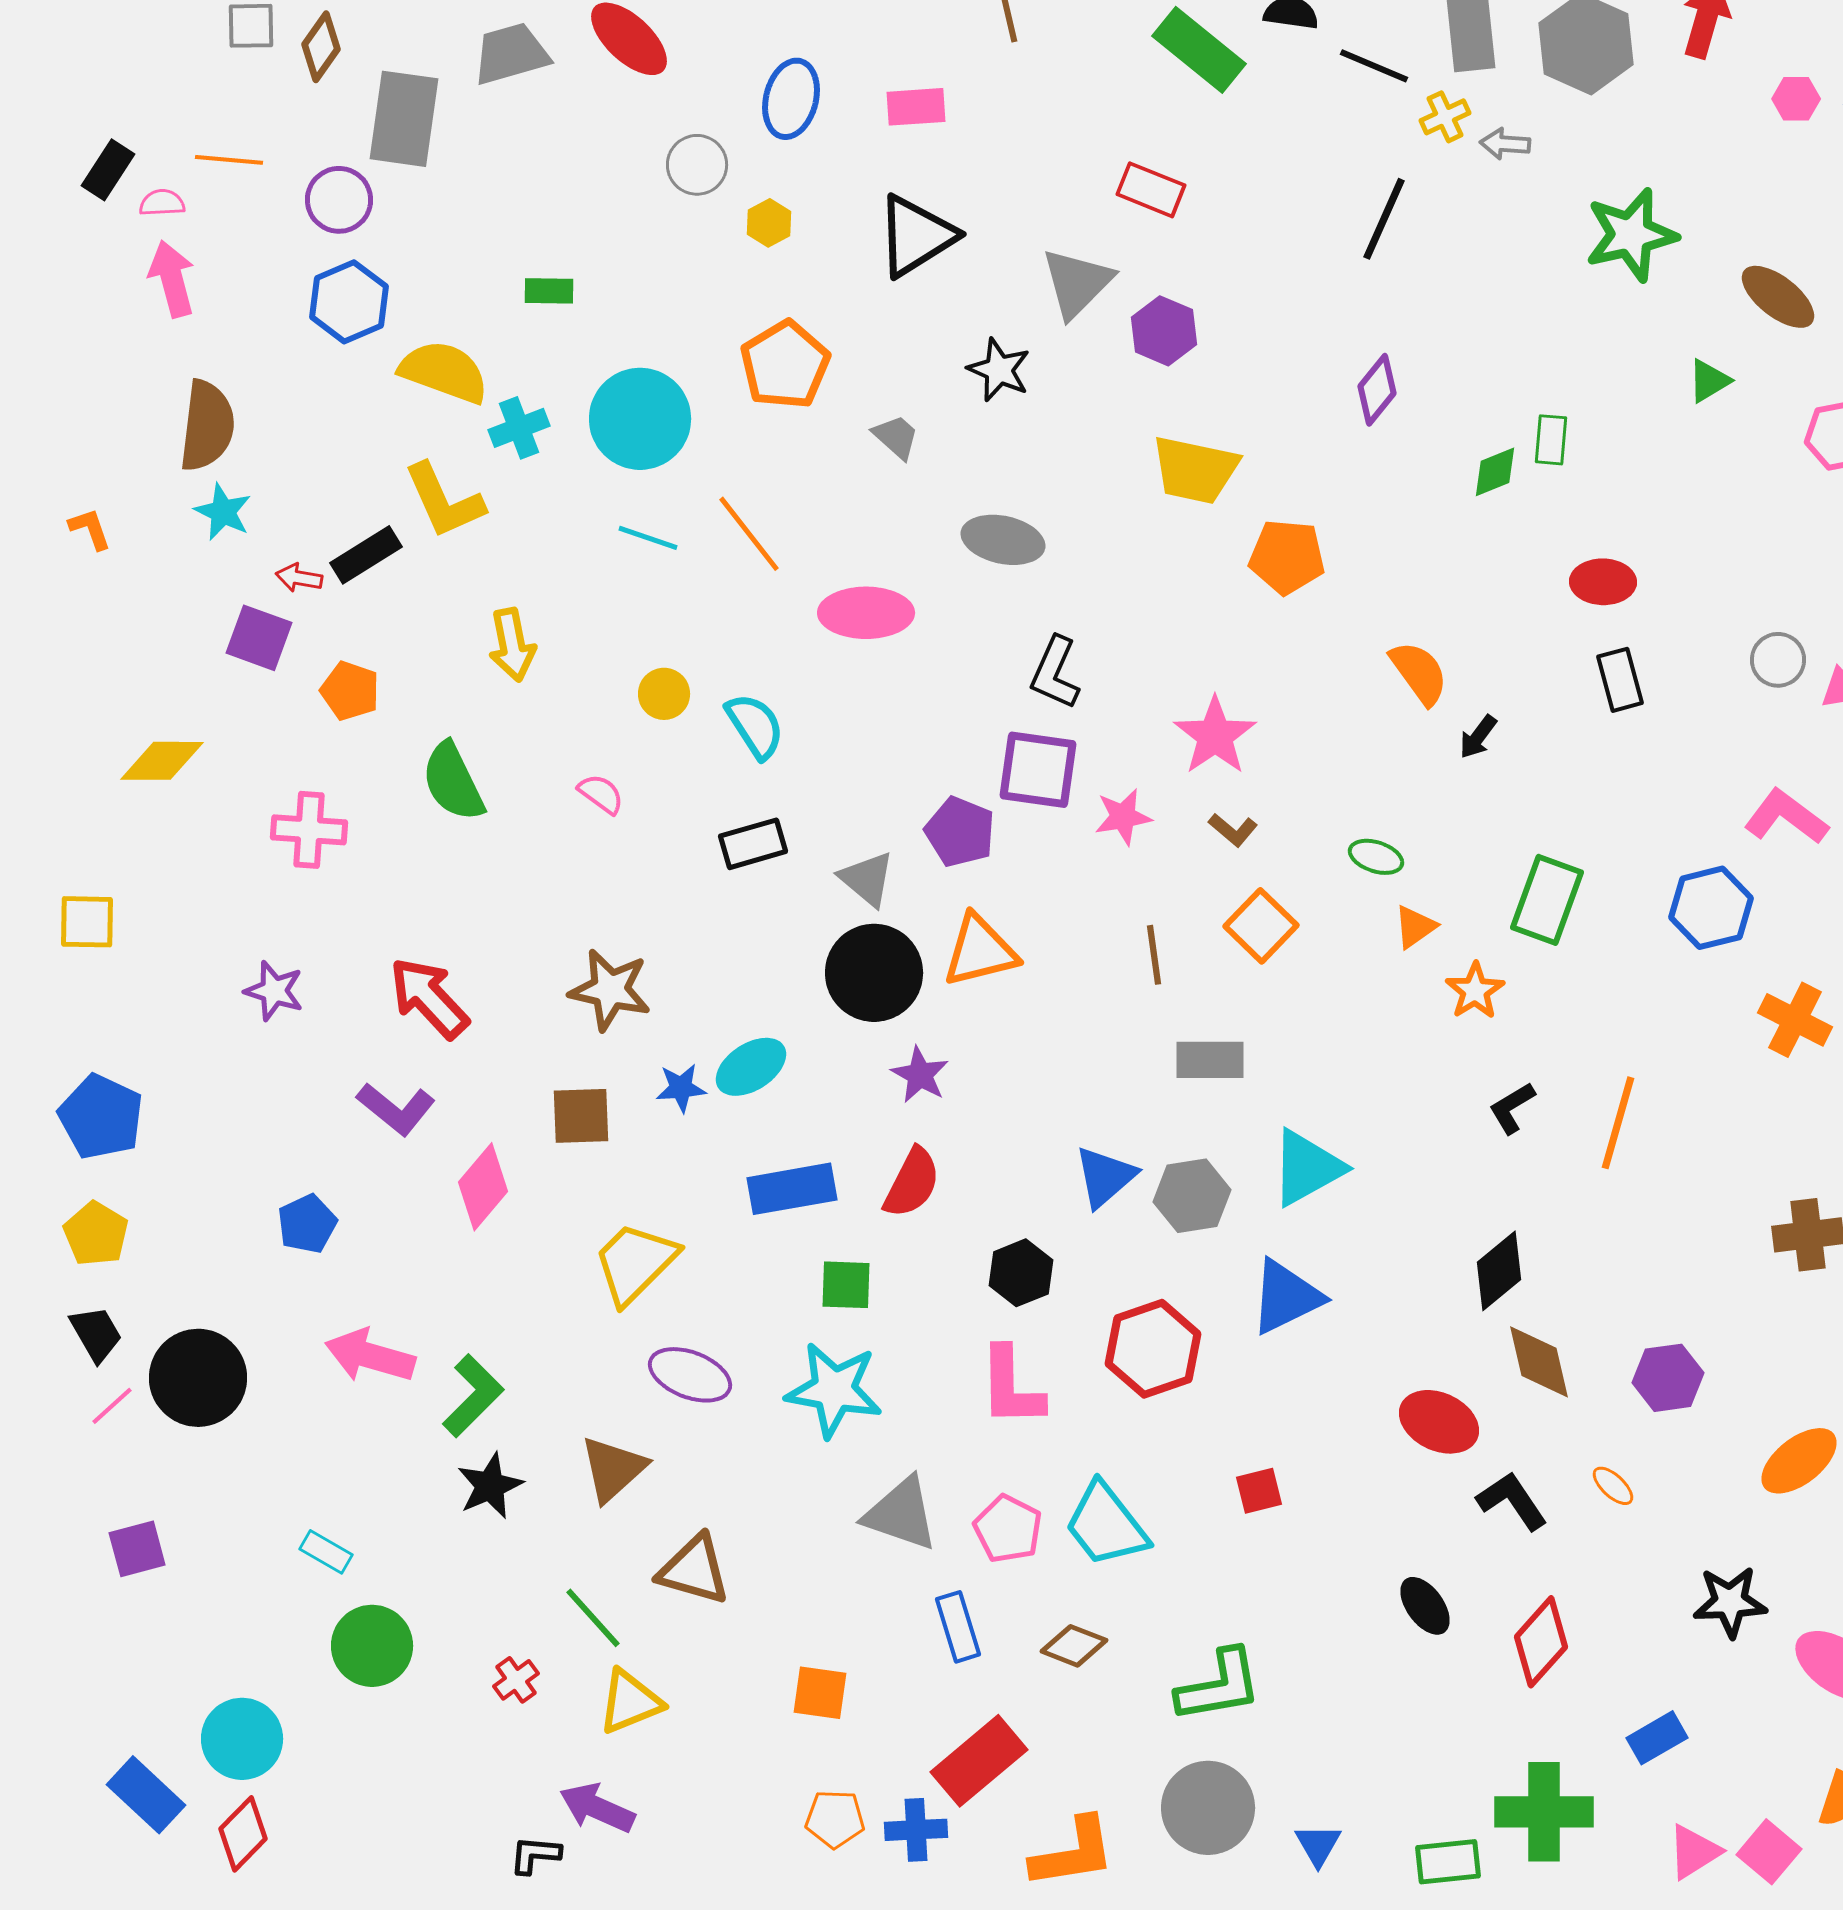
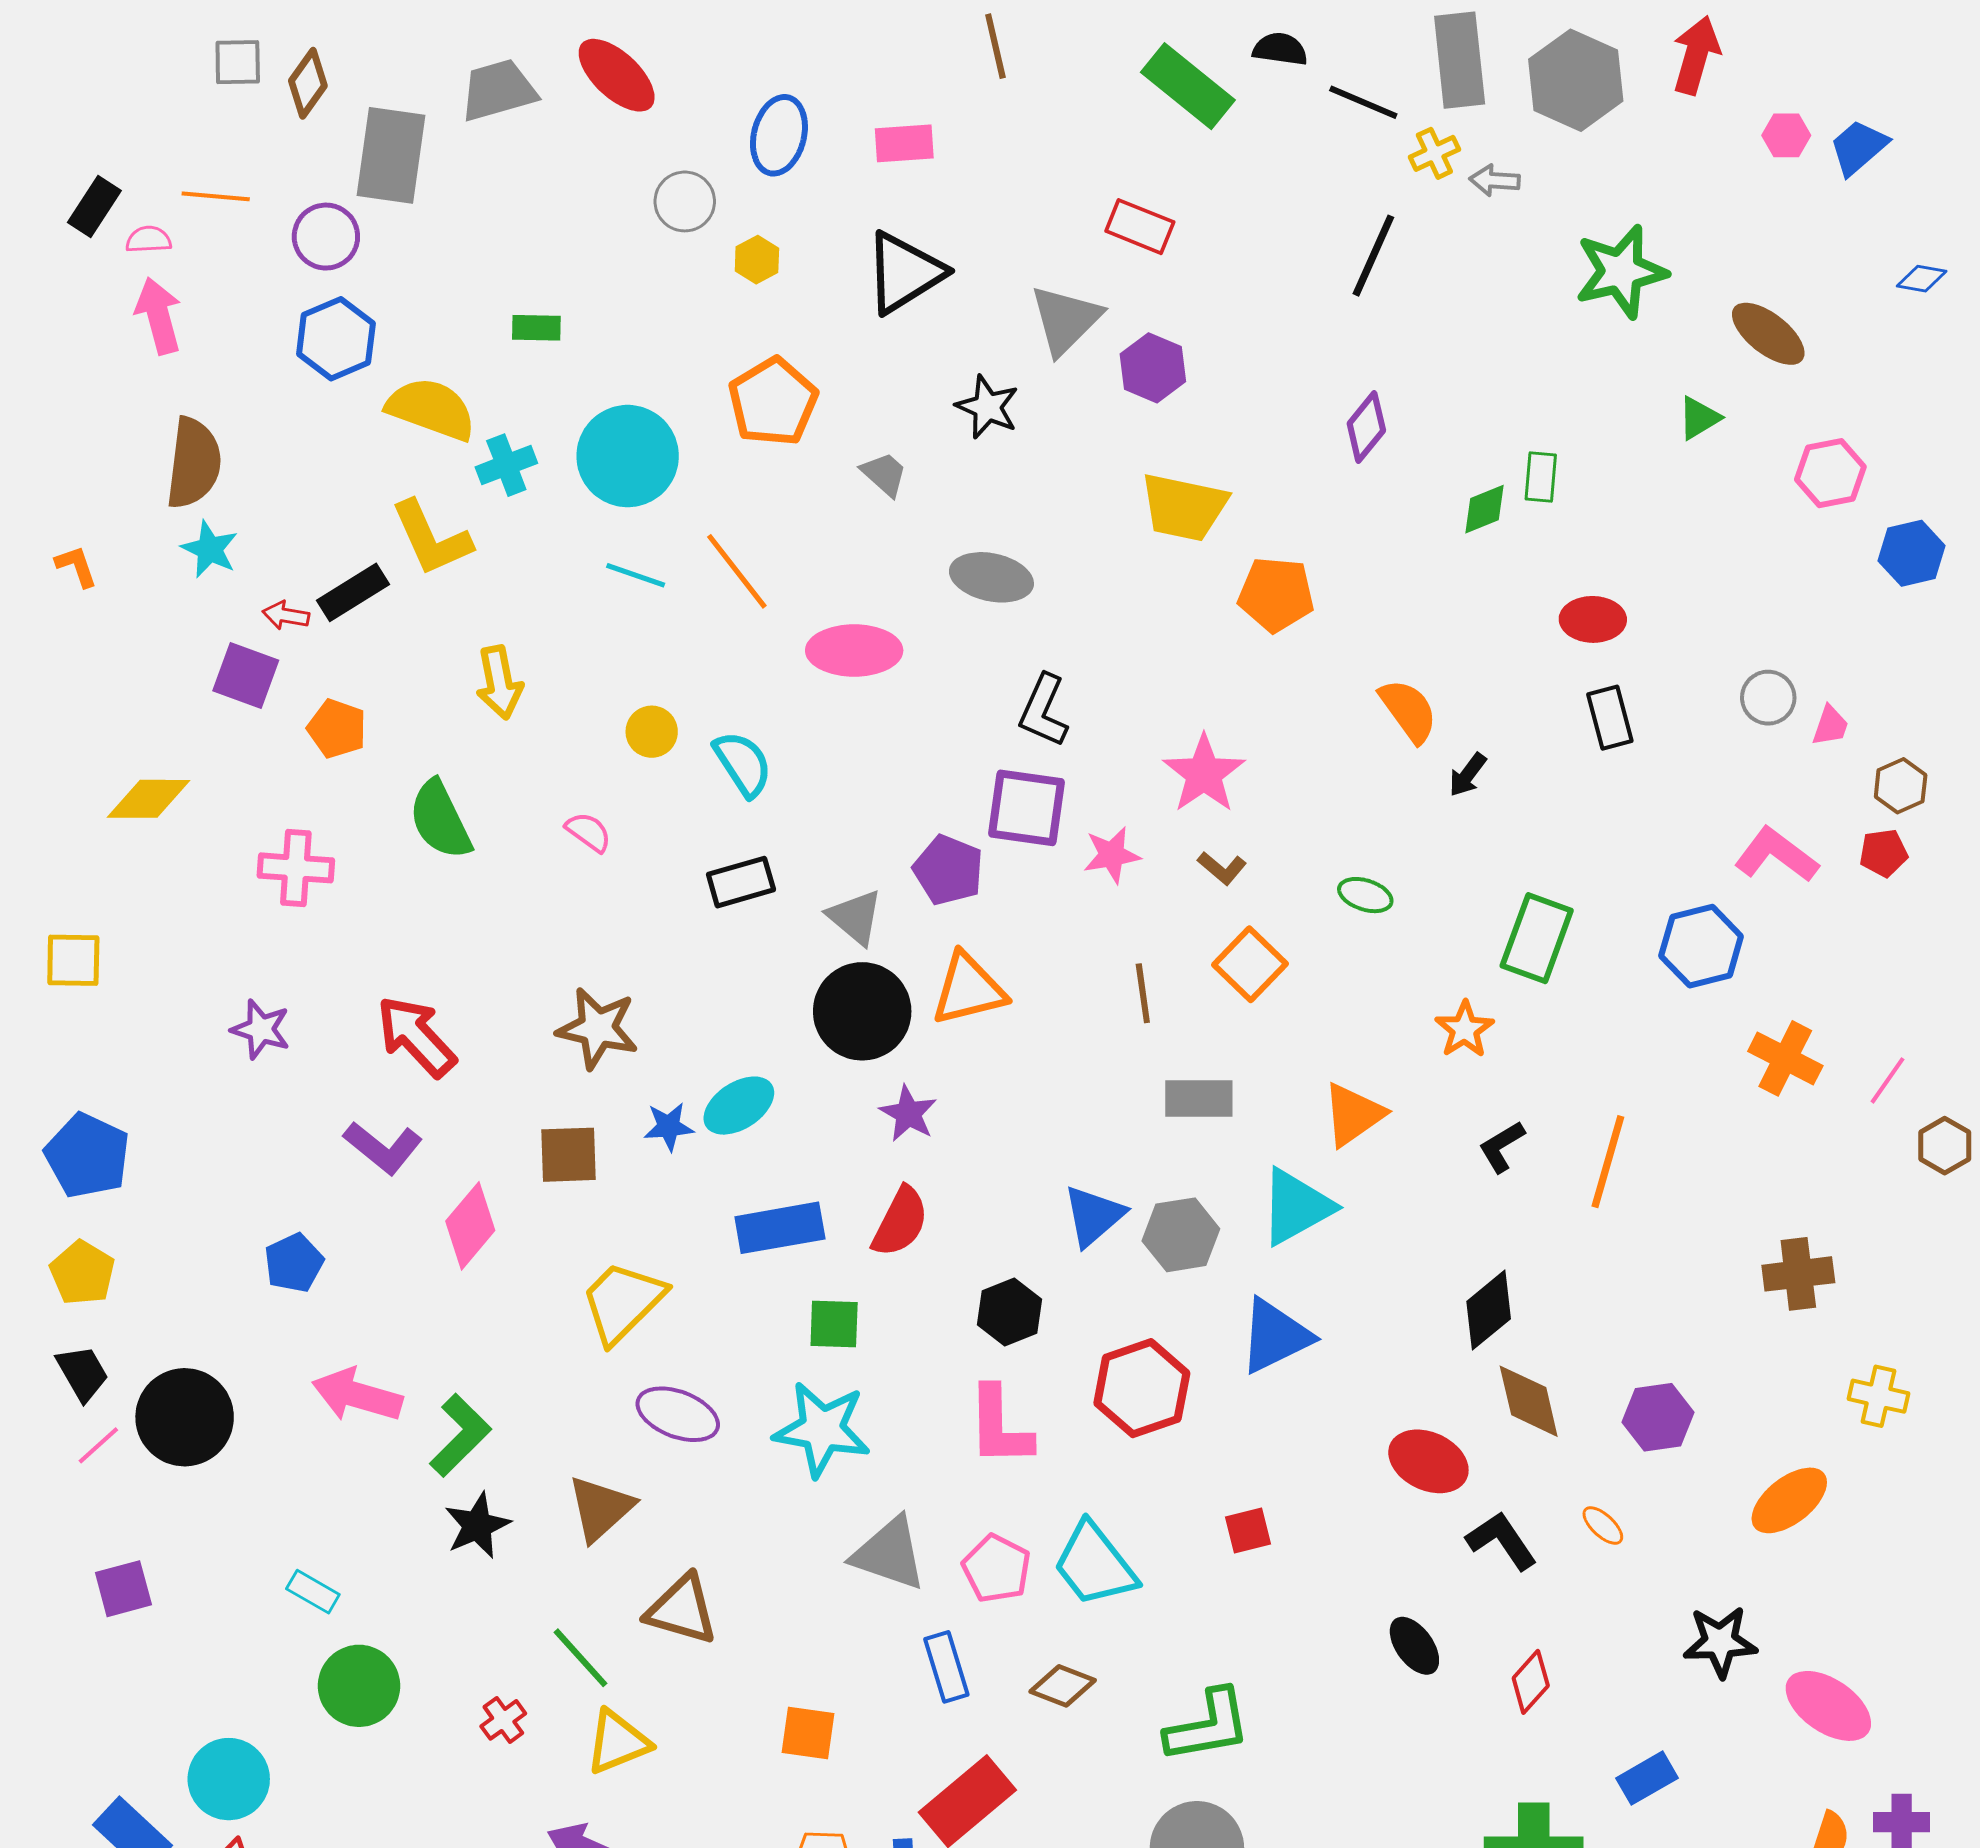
orange triangle: (1415, 927) -> (1353, 1115), moved, size x1.5
red diamond: (1541, 1642) -> (1531, 1682), size x0.7

